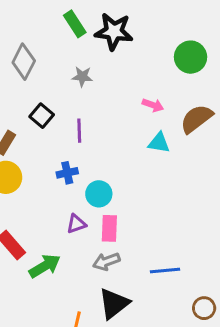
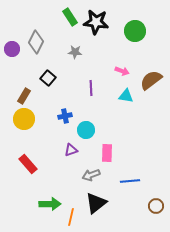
green circle: (191, 57) -> (135, 31), moved
purple line: (79, 131) -> (91, 88), moved
pink rectangle: (109, 228) -> (107, 153), moved
green arrow: (45, 266) -> (50, 204), moved, turned 30

